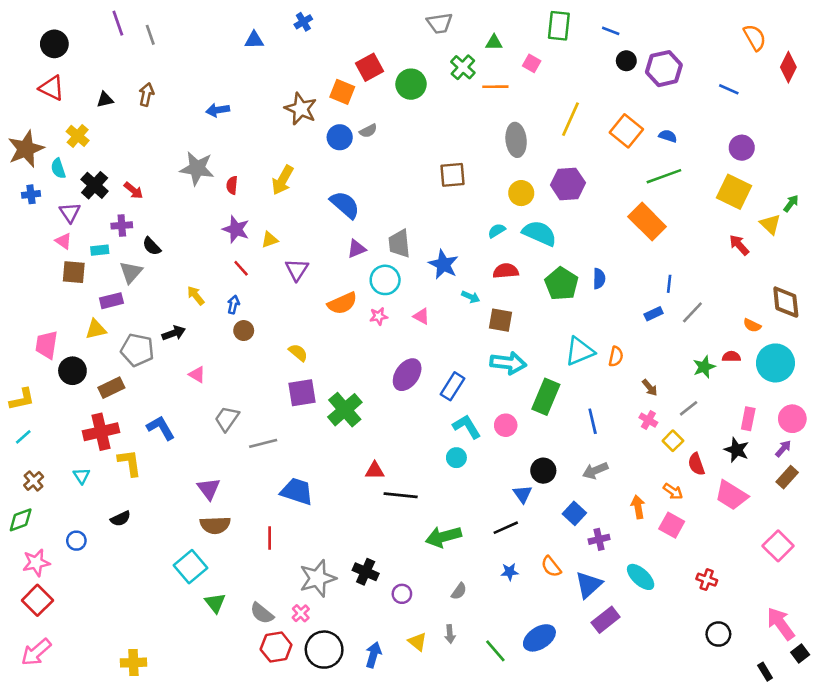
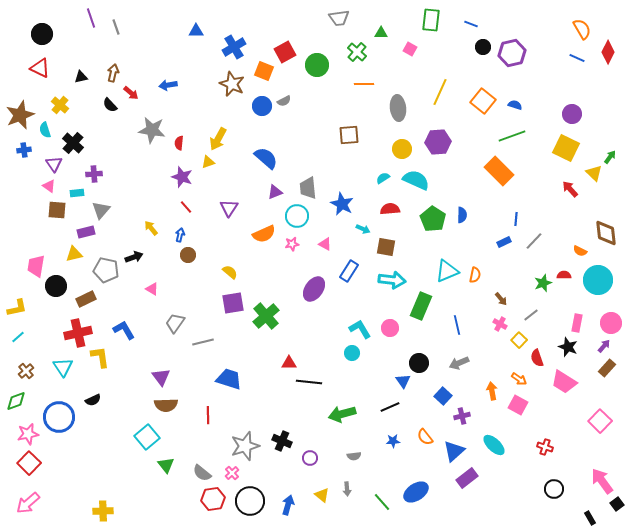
blue cross: (303, 22) -> (234, 47), moved, size x1.6
orange line: (495, 87) -> (364, 84), moved
blue line: (729, 89) -> (577, 58), moved
red arrow: (133, 190) -> (131, 93), moved
yellow triangle: (270, 240) -> (208, 162), moved
black semicircle: (152, 246) -> (110, 105), moved
blue rectangle: (453, 386) -> (349, 271), moved
cyan triangle: (82, 476) -> (63, 367), size x1.5
blue circle: (76, 541) -> (59, 417), size x2.0
gray semicircle: (459, 591) -> (354, 456), turned 48

